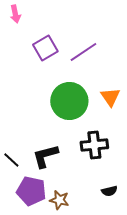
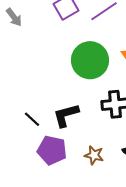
brown star: (59, 200) -> (94, 155), moved

